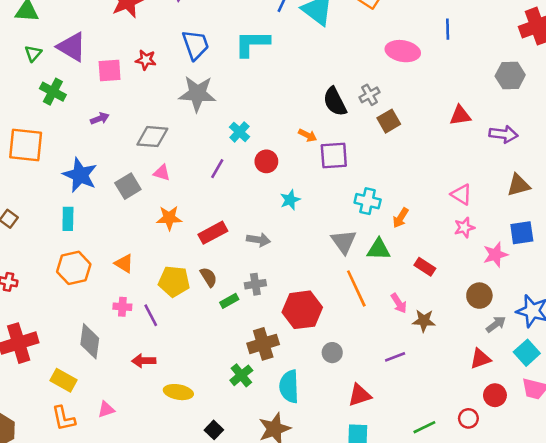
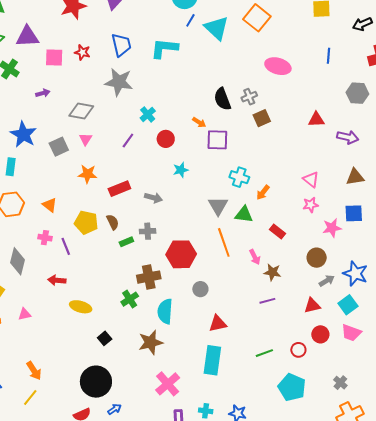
blue line: (448, 29) -> (328, 56), moved
purple triangle: (72, 47) -> (27, 37), turned -40
pink triangle: (162, 173) -> (86, 139), turned 40
purple line: (395, 357) -> (267, 301), moved

